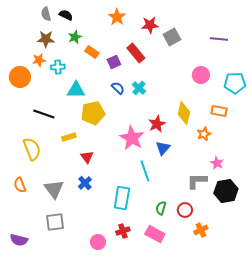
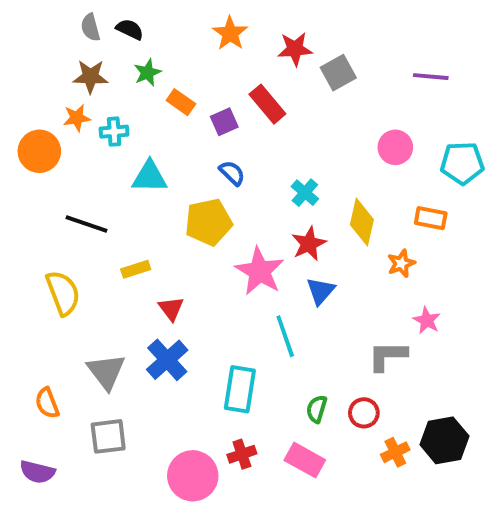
cyan cross: (139, 88) -> (305, 193), moved
yellow pentagon: (93, 113) -> (208, 222), moved
blue cross: (85, 183) -> (167, 360), size x1.5
orange semicircle: (20, 185) -> (47, 403), moved
black hexagon: (226, 191) -> (444, 440), moved
pink circle: (98, 242) -> (193, 476), size x1.6

